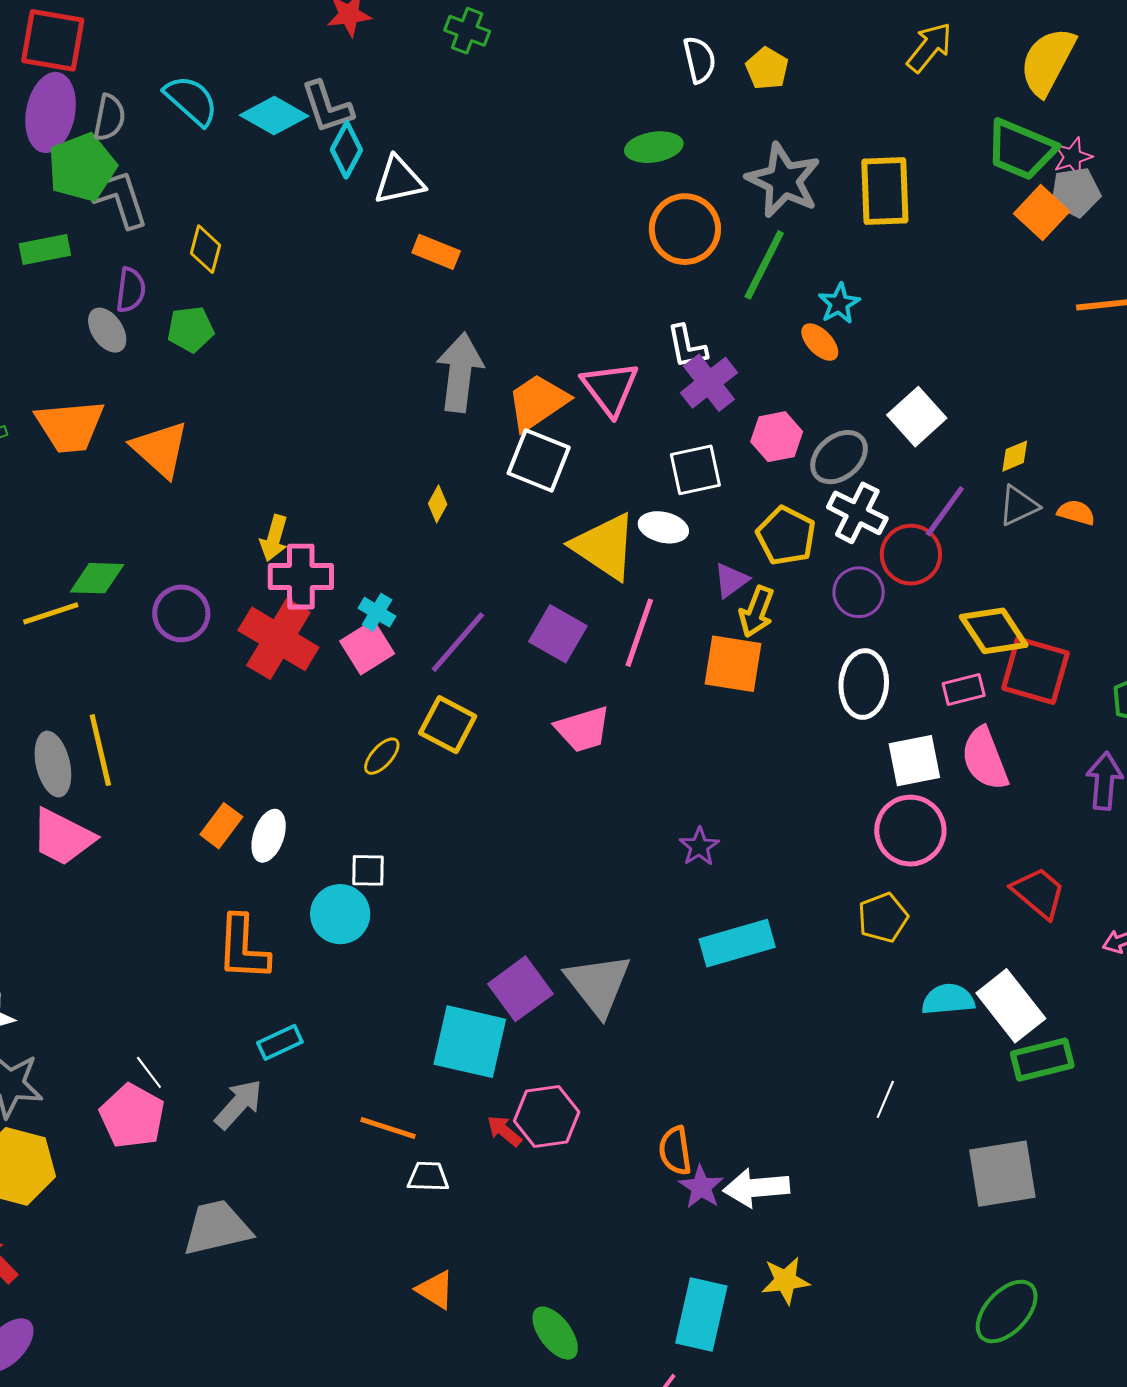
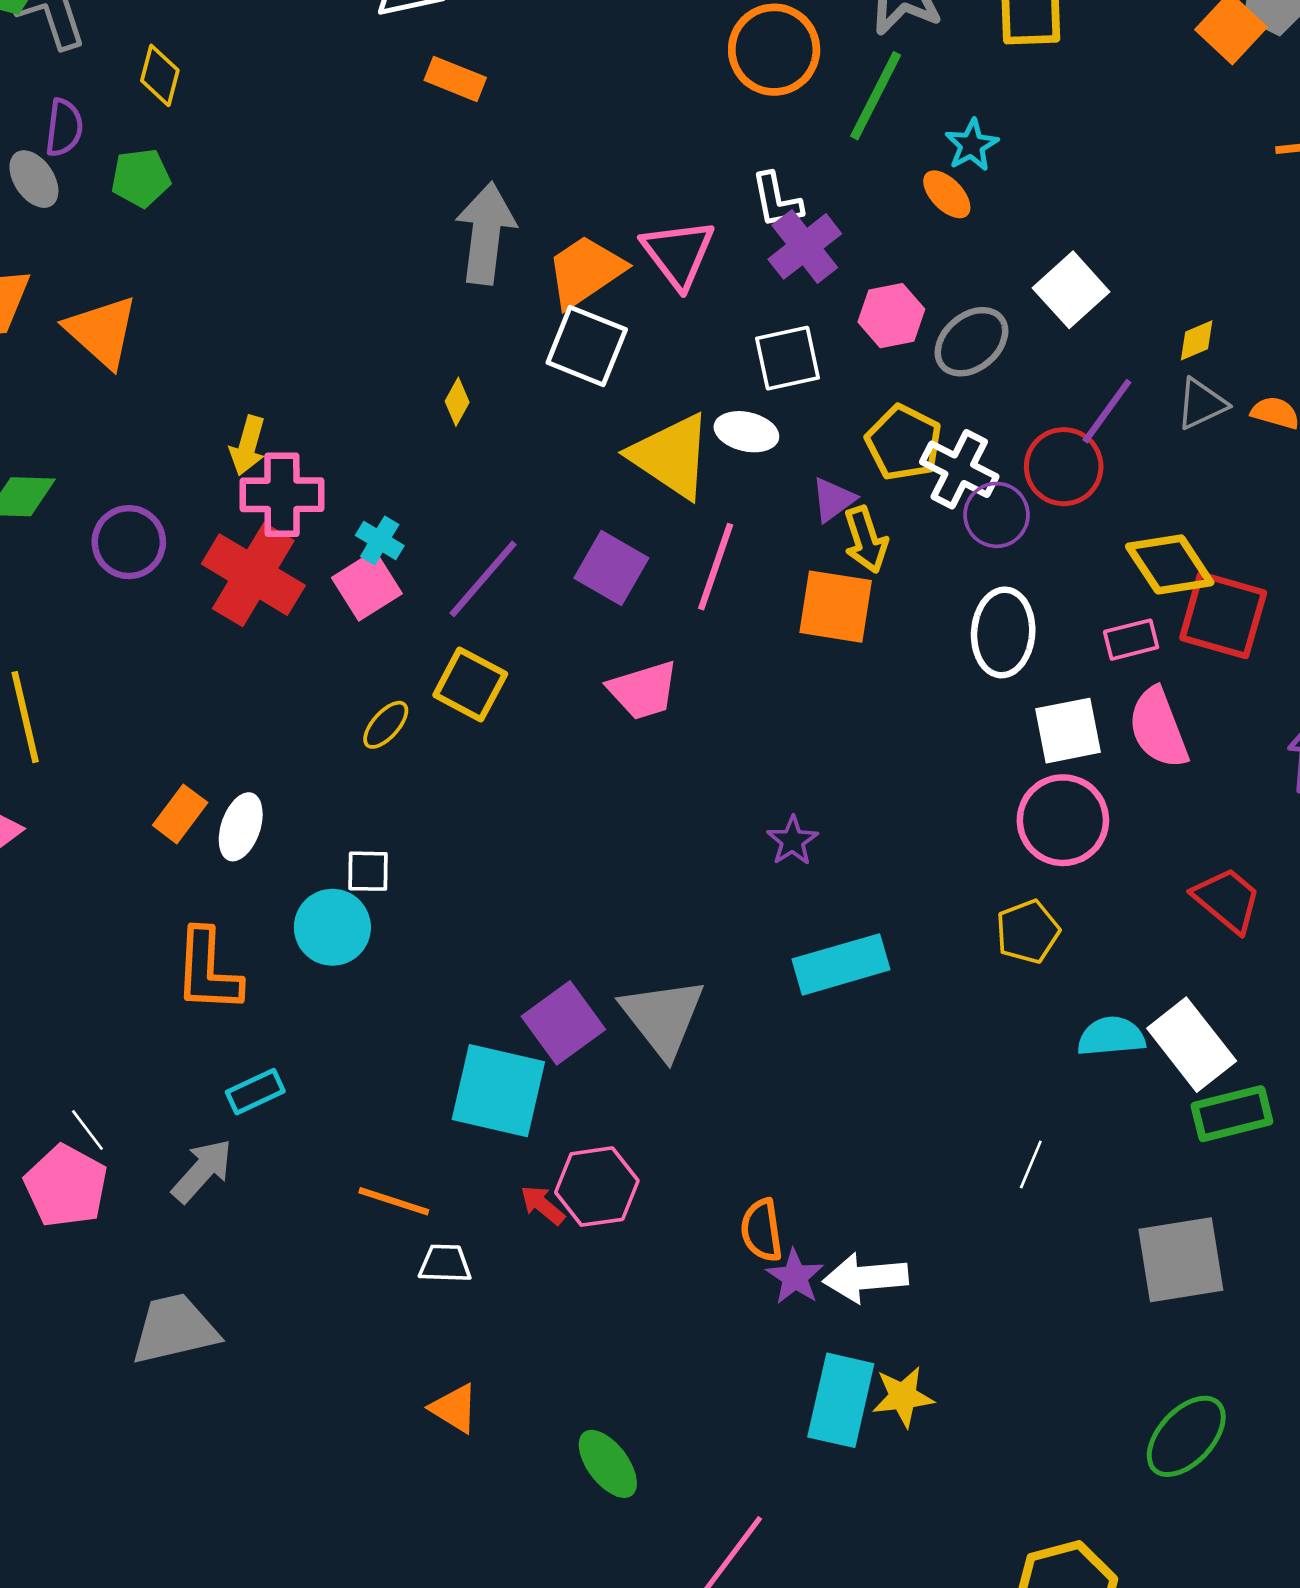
white cross: (857, 513) -> (959, 469), moved
yellow arrow: (757, 612) -> (866, 540), turned -39
cyan rectangle: (701, 1314) -> (841, 1400), moved

